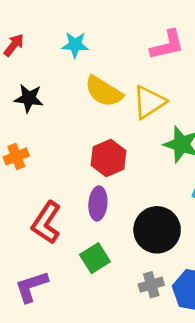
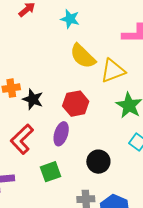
black star: (29, 98) -> (33, 99), moved
black circle: (157, 230) -> (98, 162), size x0.7

